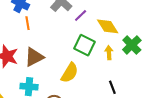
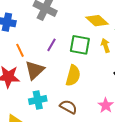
purple line: (81, 16) -> (51, 45), moved
orange line: (28, 23) -> (20, 50), moved

